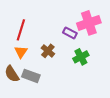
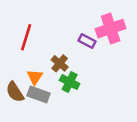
orange triangle: (21, 52) -> (35, 77), moved
green cross: (81, 57) -> (70, 82), moved, turned -35

